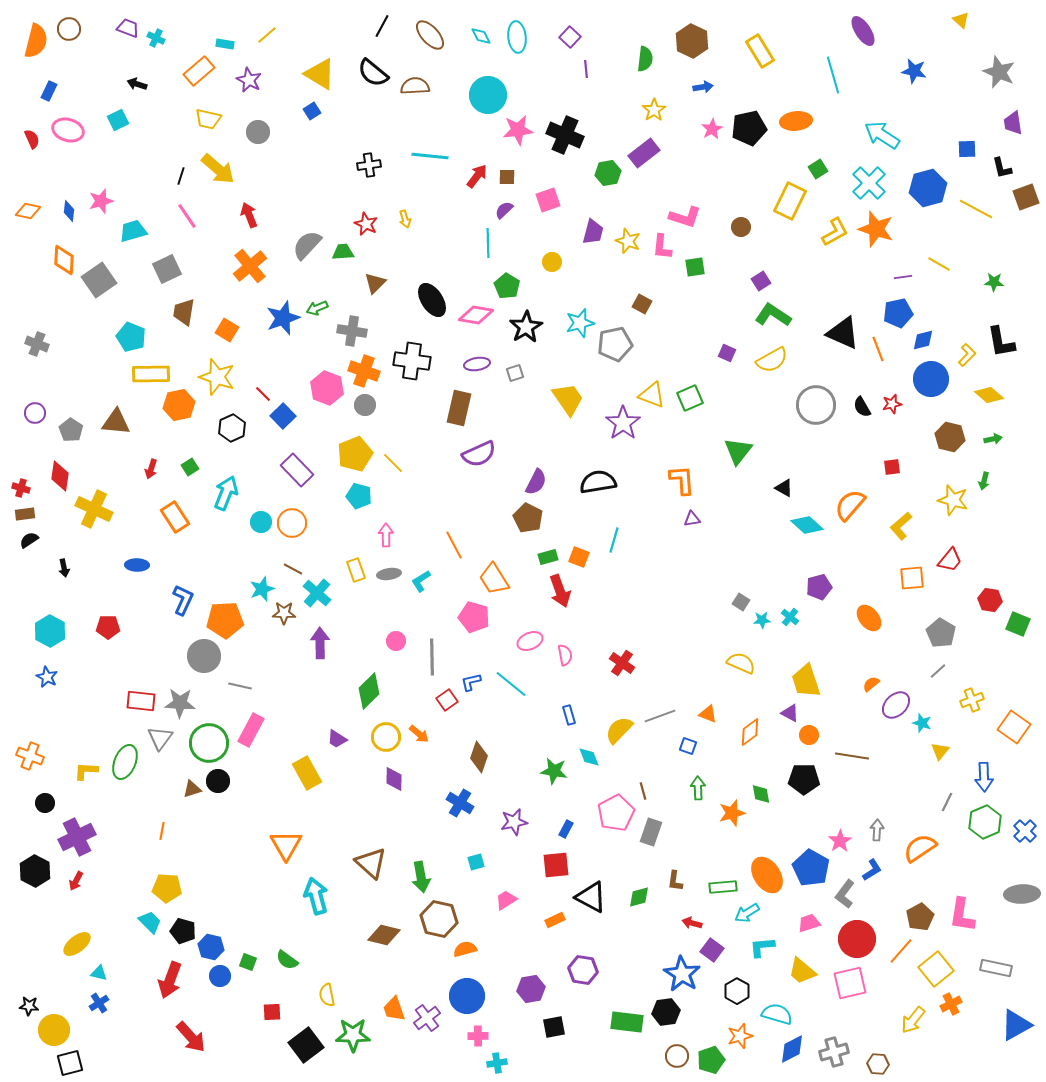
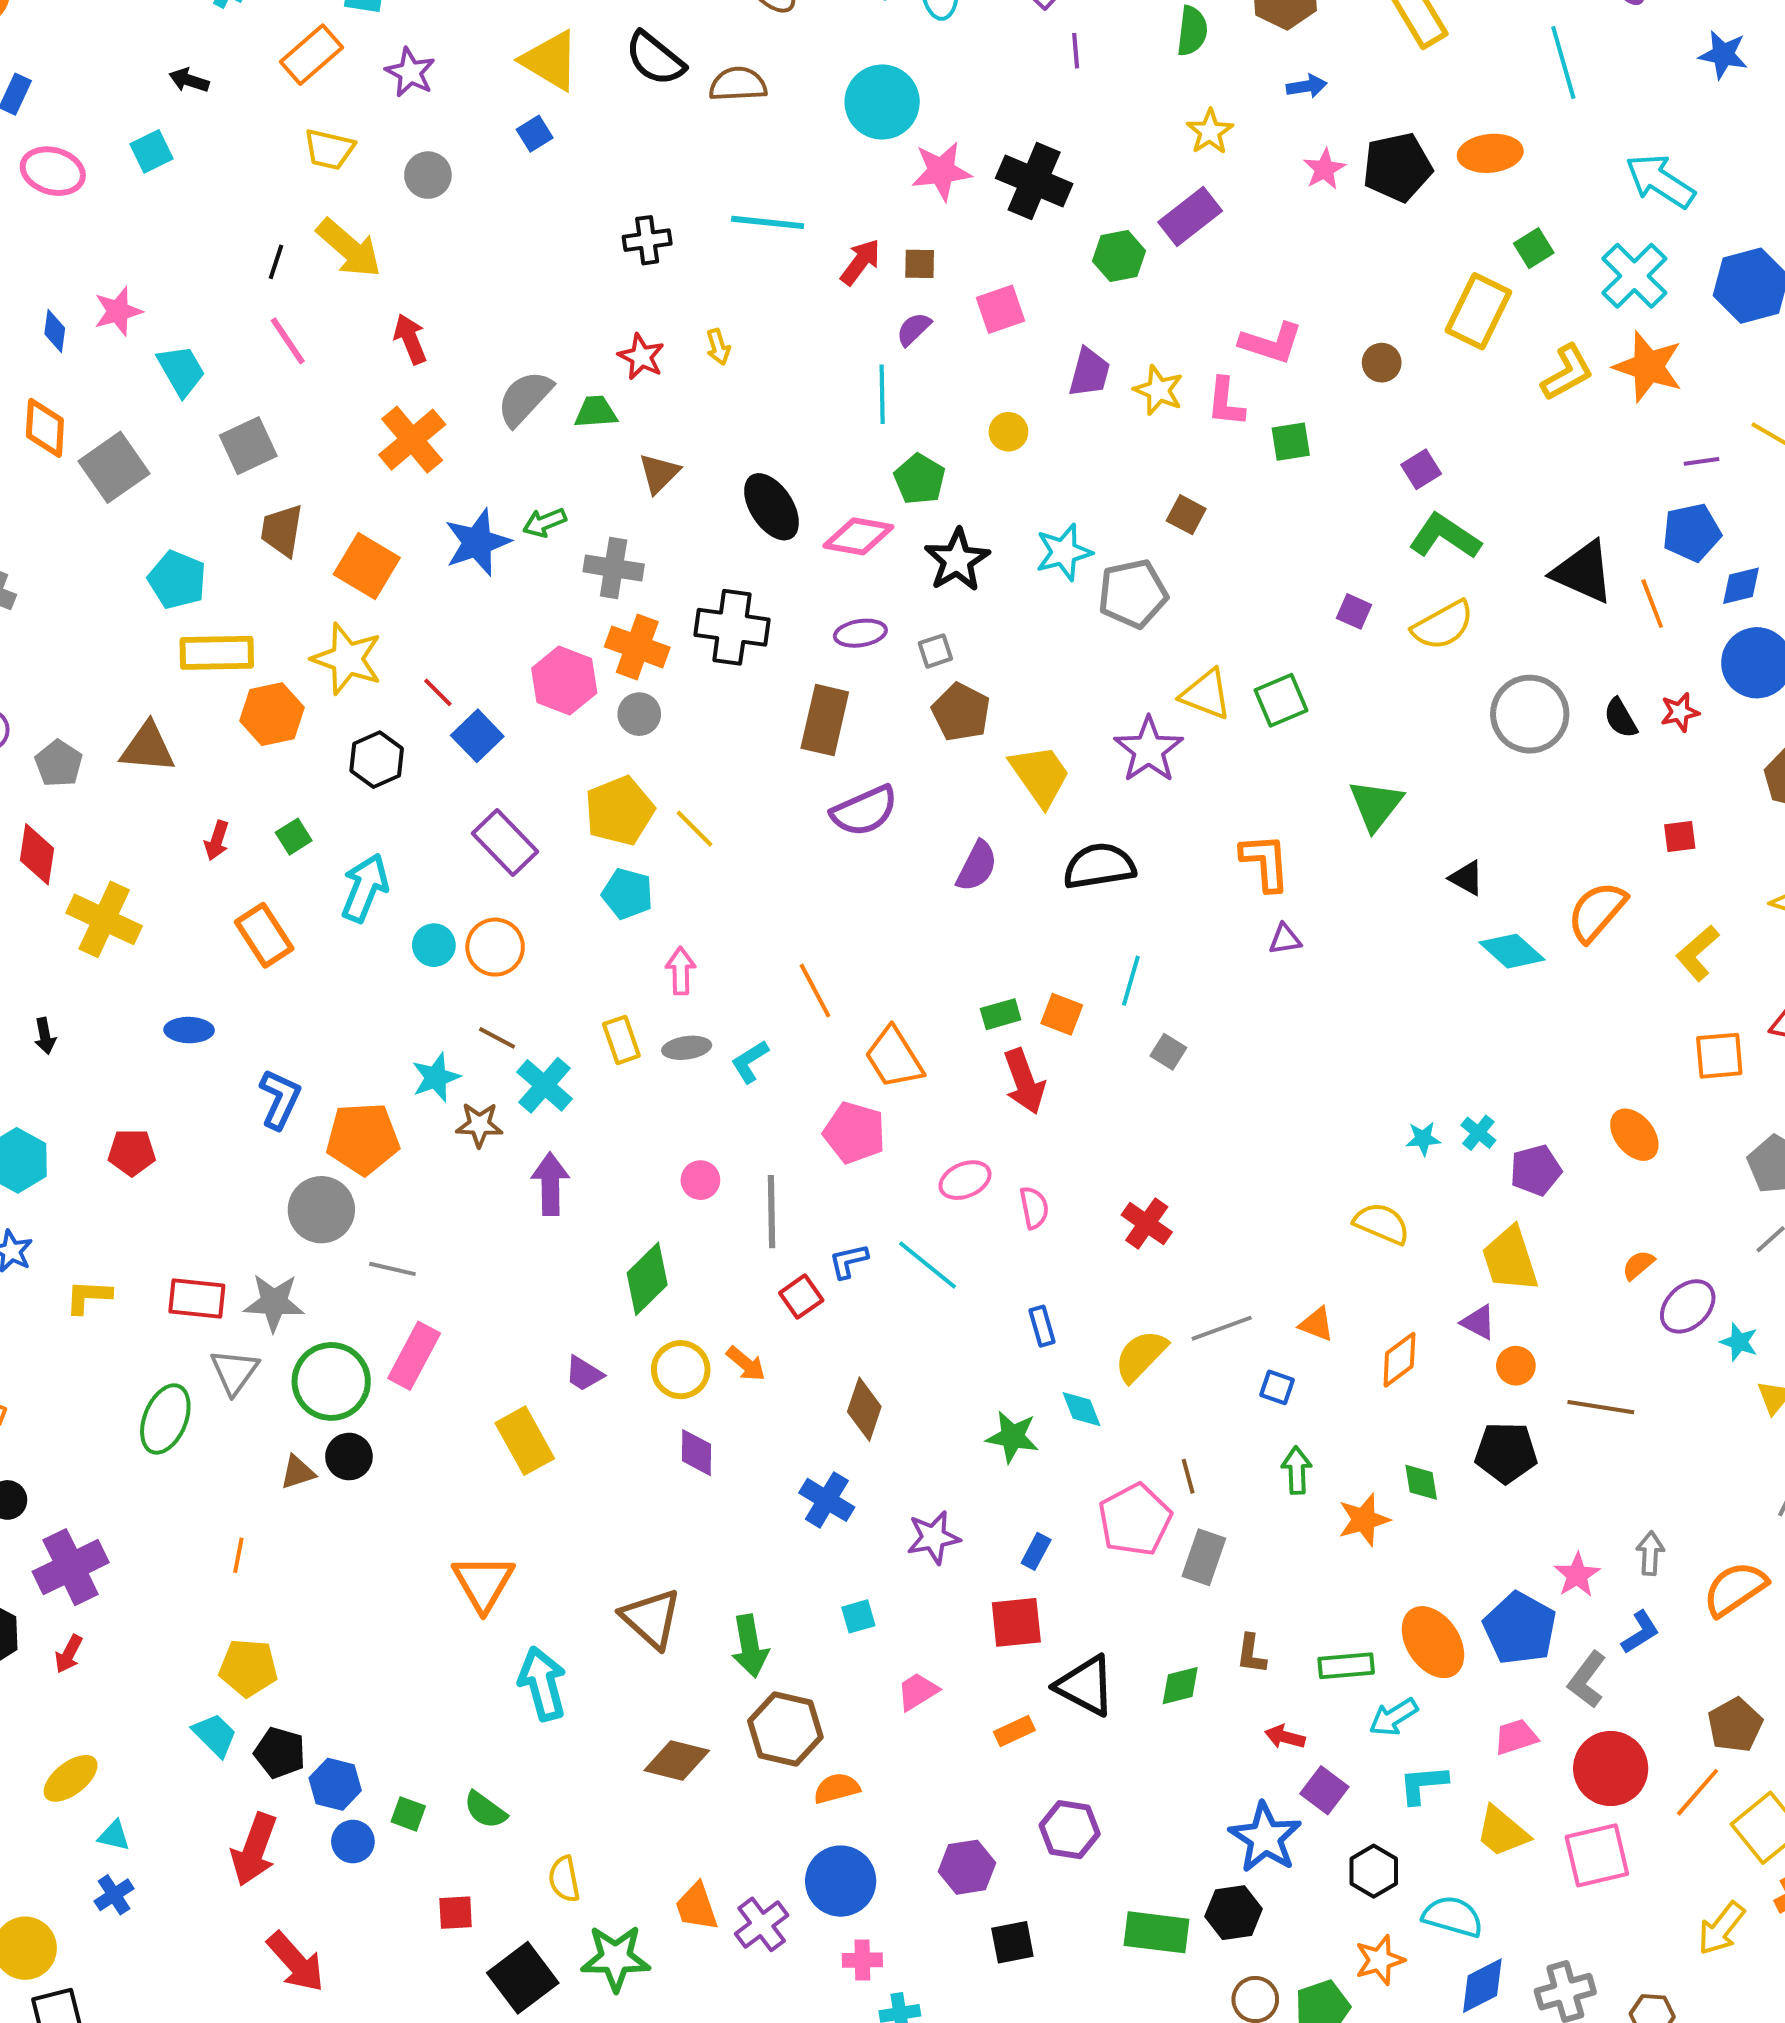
cyan trapezoid: (133, 231) -> (181, 371), turned 76
orange square: (227, 330) -> (367, 566), size x1.4
yellow trapezoid: (568, 399) -> (1040, 775), moved
brown pentagon: (528, 518) -> (961, 712), moved
purple pentagon: (819, 587) -> (1536, 1170), moved
gray square: (741, 602) -> (1168, 1052), moved
yellow L-shape: (86, 771) -> (88, 1297), moved

